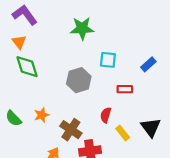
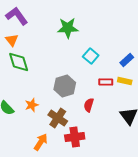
cyan square: (108, 60) -> (91, 56), turned 35
gray hexagon: (79, 80) -> (65, 86), moved
yellow rectangle: (123, 133) -> (125, 81), moved, turned -40

